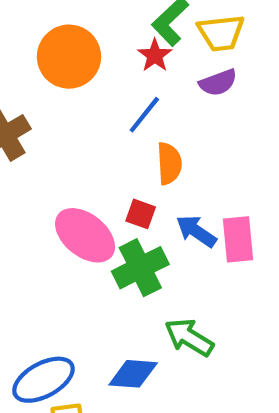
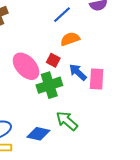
orange semicircle: (169, 163) -> (70, 39), turned -114

